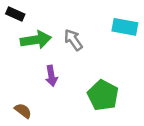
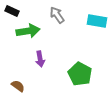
gray arrow: (73, 40) -> (57, 15), moved

